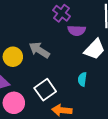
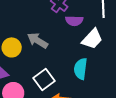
cyan semicircle: (82, 79) -> (81, 69), size x1.5

